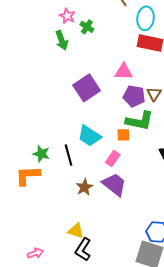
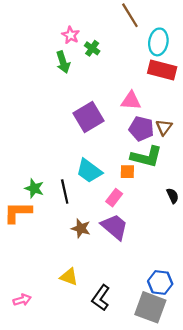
brown star: (84, 187) -> (81, 228), turned -30
black L-shape: (83, 249) -> (101, 298), moved

